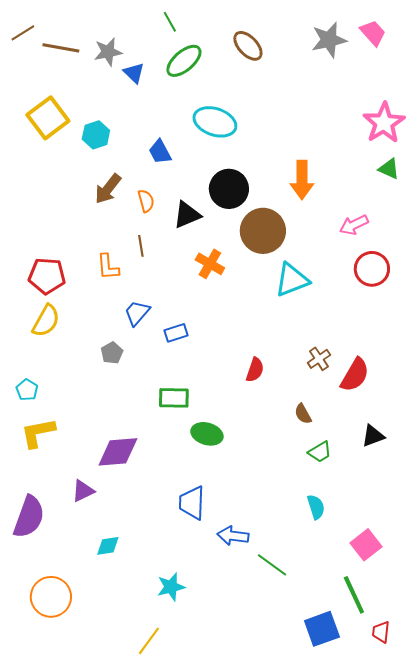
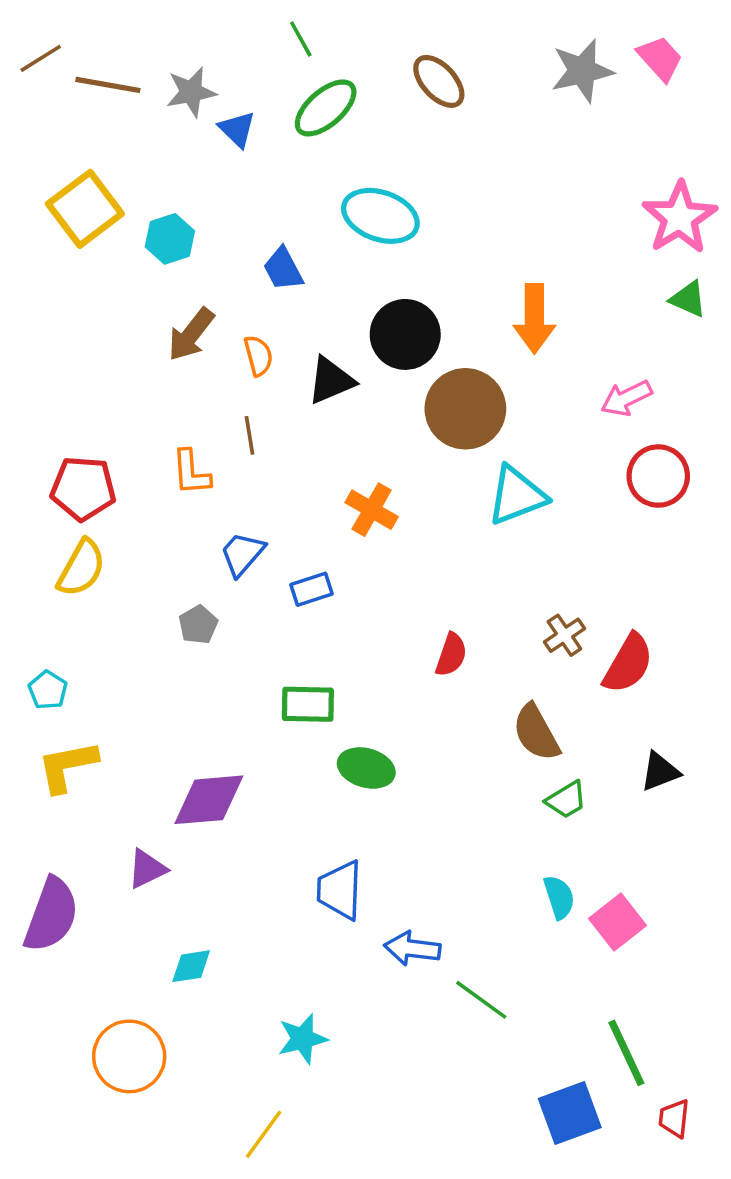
orange cross: (210, 264) -> (372, 510), moved
brown semicircle: (303, 414) -> (536, 733), size x1.6
pink square: (366, 545) -> (618, 922), moved
orange circle: (51, 597) -> (129, 1056), moved

